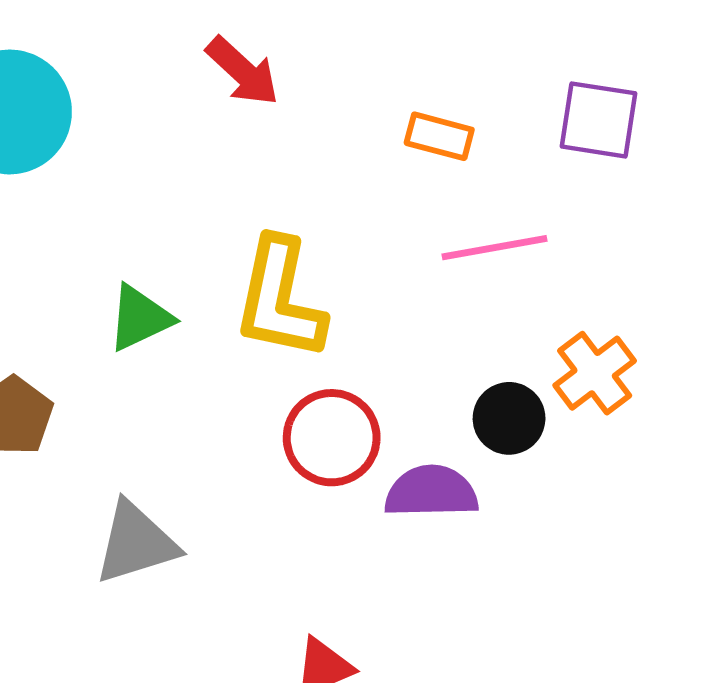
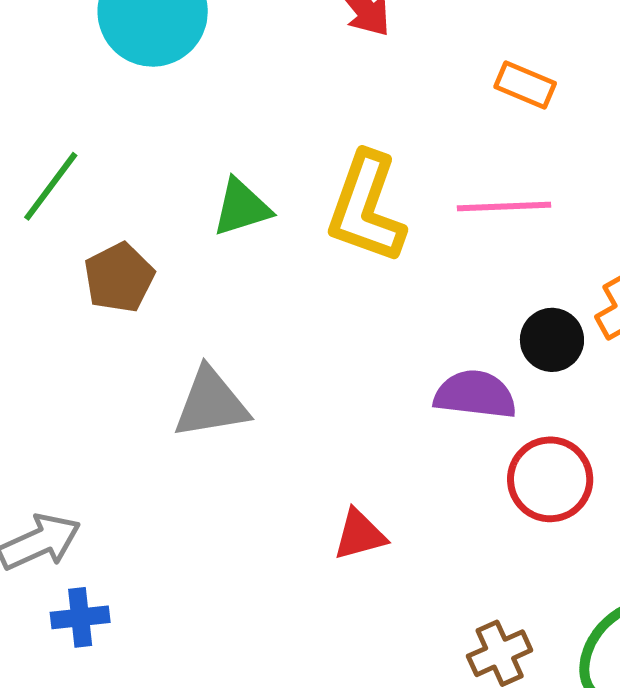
pink line: (495, 248) -> (504, 206), moved
red circle: (332, 438) -> (550, 479), moved

